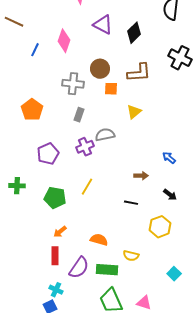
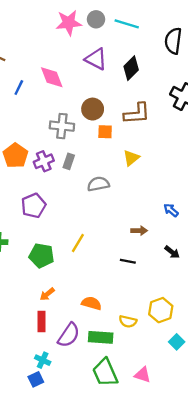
pink diamond: (64, 41) -> (52, 77), turned -40
purple cross: (85, 147) -> (44, 161), moved
yellow hexagon: (160, 227) -> (161, 310), moved

